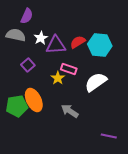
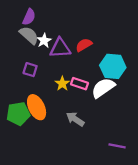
gray semicircle: (16, 35) -> (29, 35), moved, turned 30
cyan hexagon: (100, 45) -> (113, 66), moved
purple square: (28, 65) -> (30, 70), turned -32
pink rectangle: (69, 69) -> (79, 84), moved

